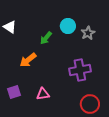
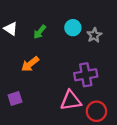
green arrow: (46, 38) -> (40, 32), moved
pink triangle: (43, 94) -> (71, 101), moved, size x1.5

